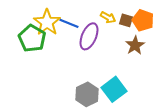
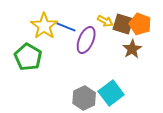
brown square: (126, 20) -> (123, 24), size x1.5
green pentagon: (32, 38) -> (28, 57), moved

